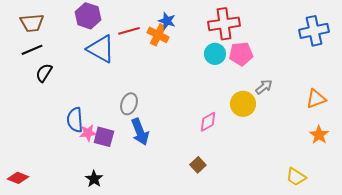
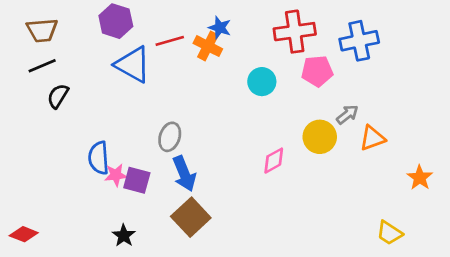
blue cross: (314, 31) -> (359, 41), moved
cyan circle: (215, 54) -> (262, 82), moved
orange triangle: (316, 99) -> (372, 138), moved
brown square: (198, 165) -> (191, 217), moved, size x1.8

